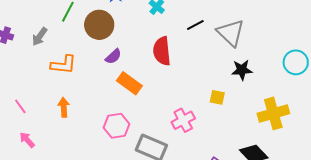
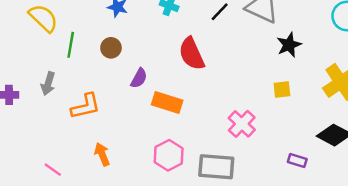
brown circle: (99, 25) -> (111, 48), size x0.6
yellow square: (217, 97) -> (282, 89), moved

